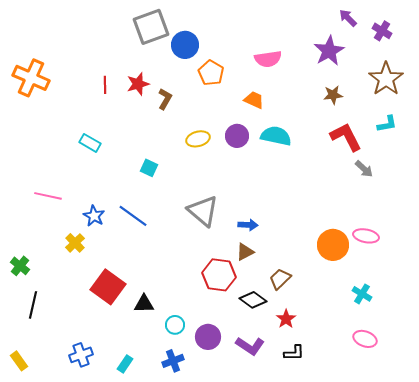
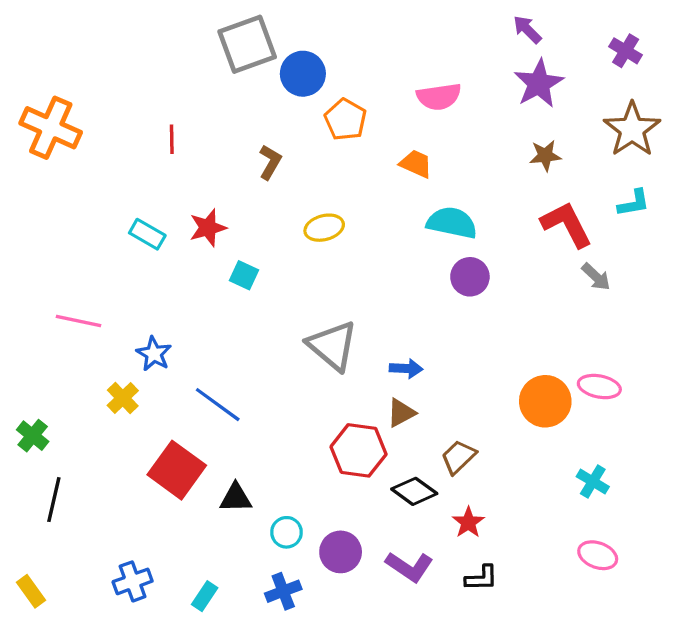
purple arrow: (348, 18) -> (527, 29), moved
red star: (138, 84) -> (208, 228), moved
purple circle: (237, 136) -> (470, 277), moved
blue line: (133, 216) -> (218, 405), moved

